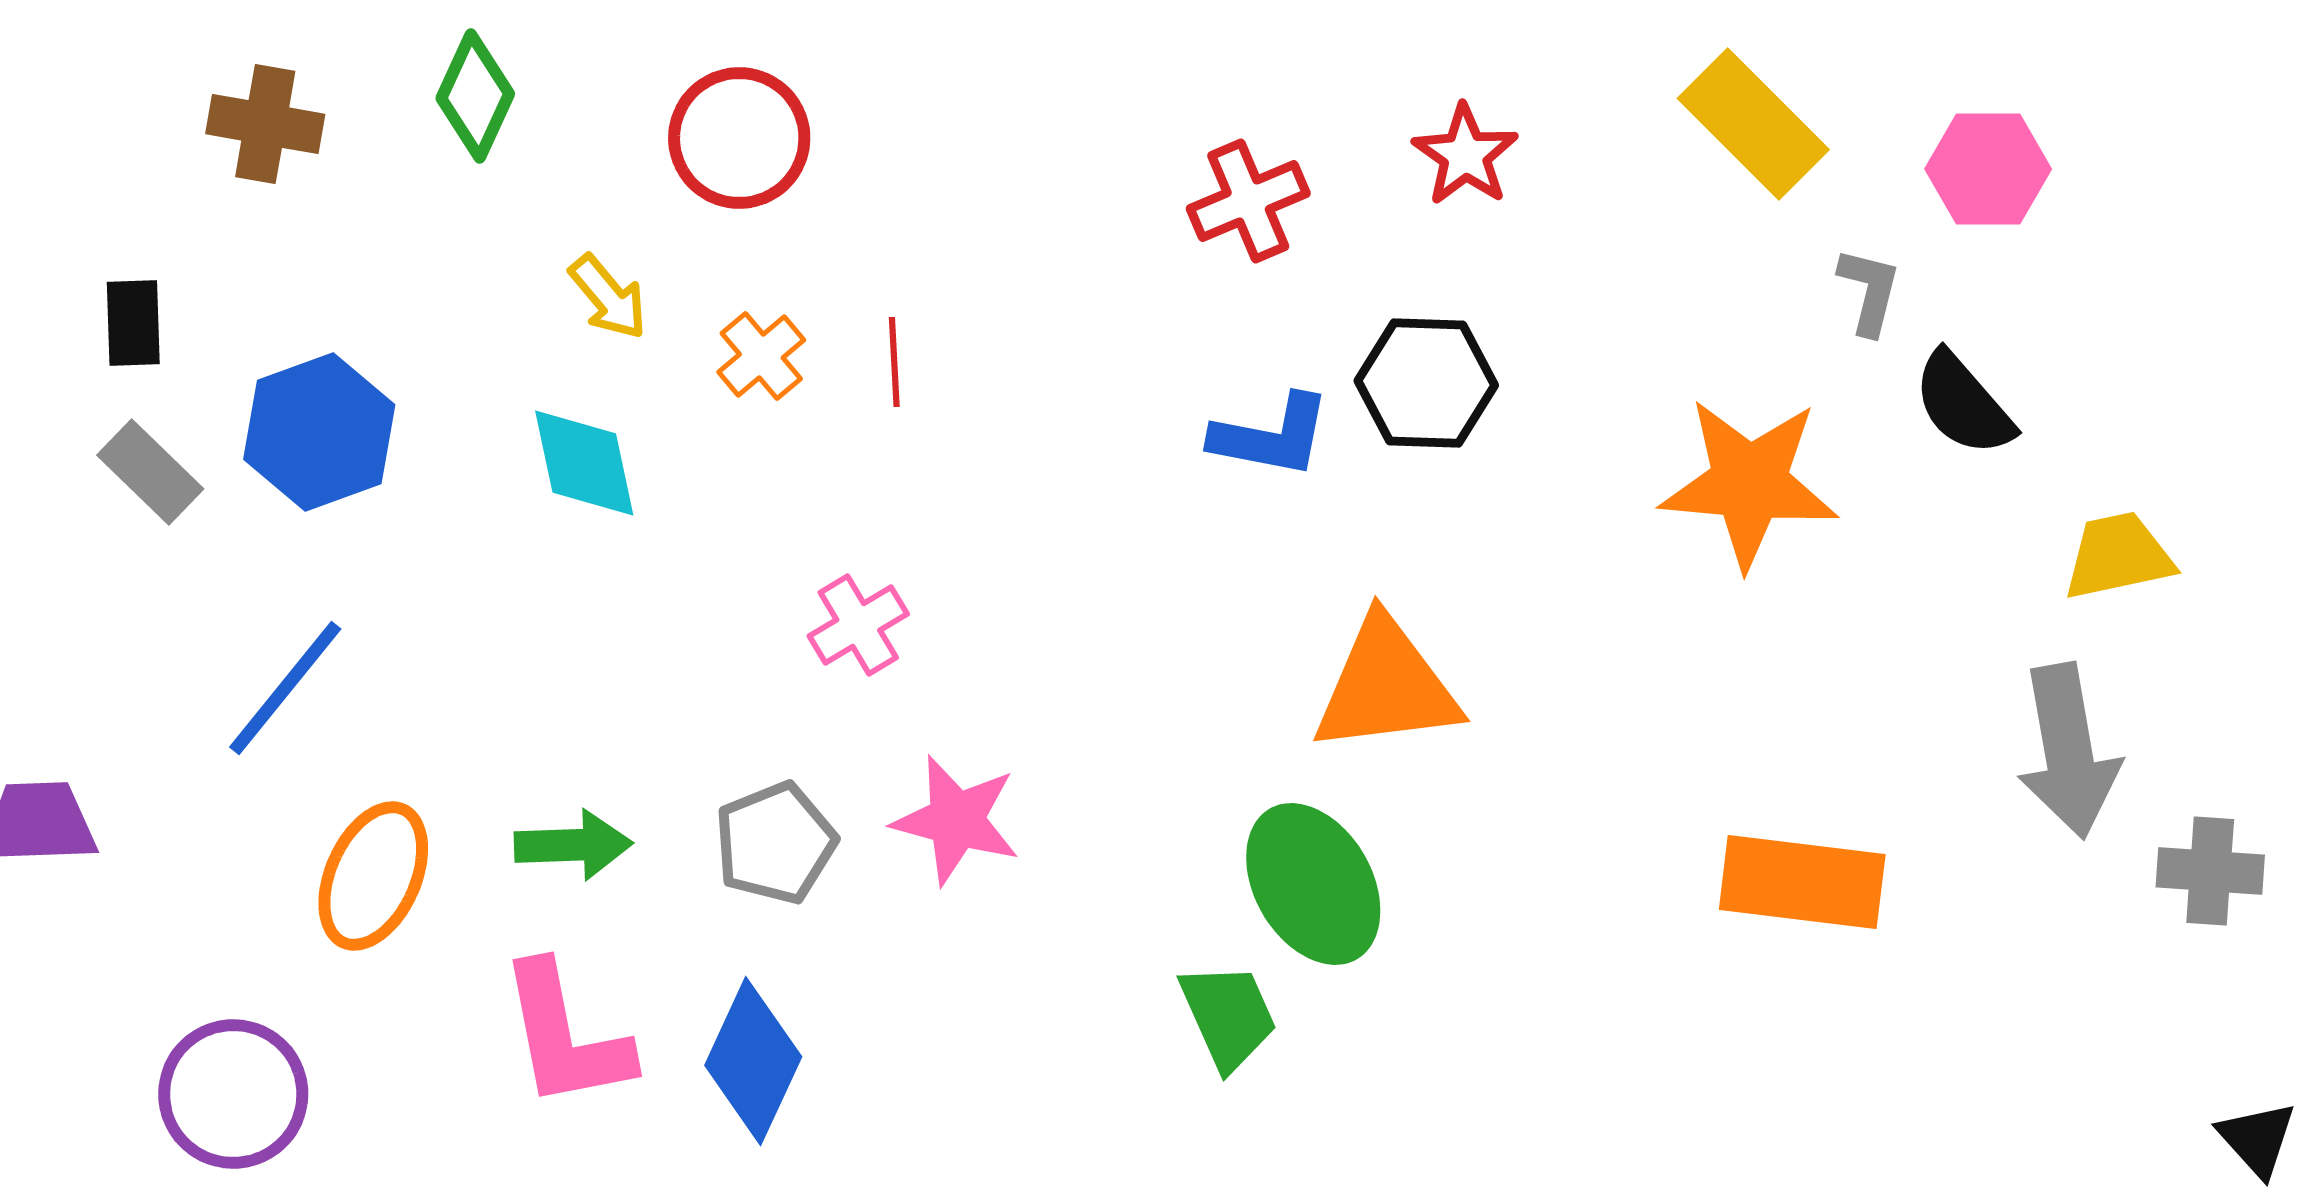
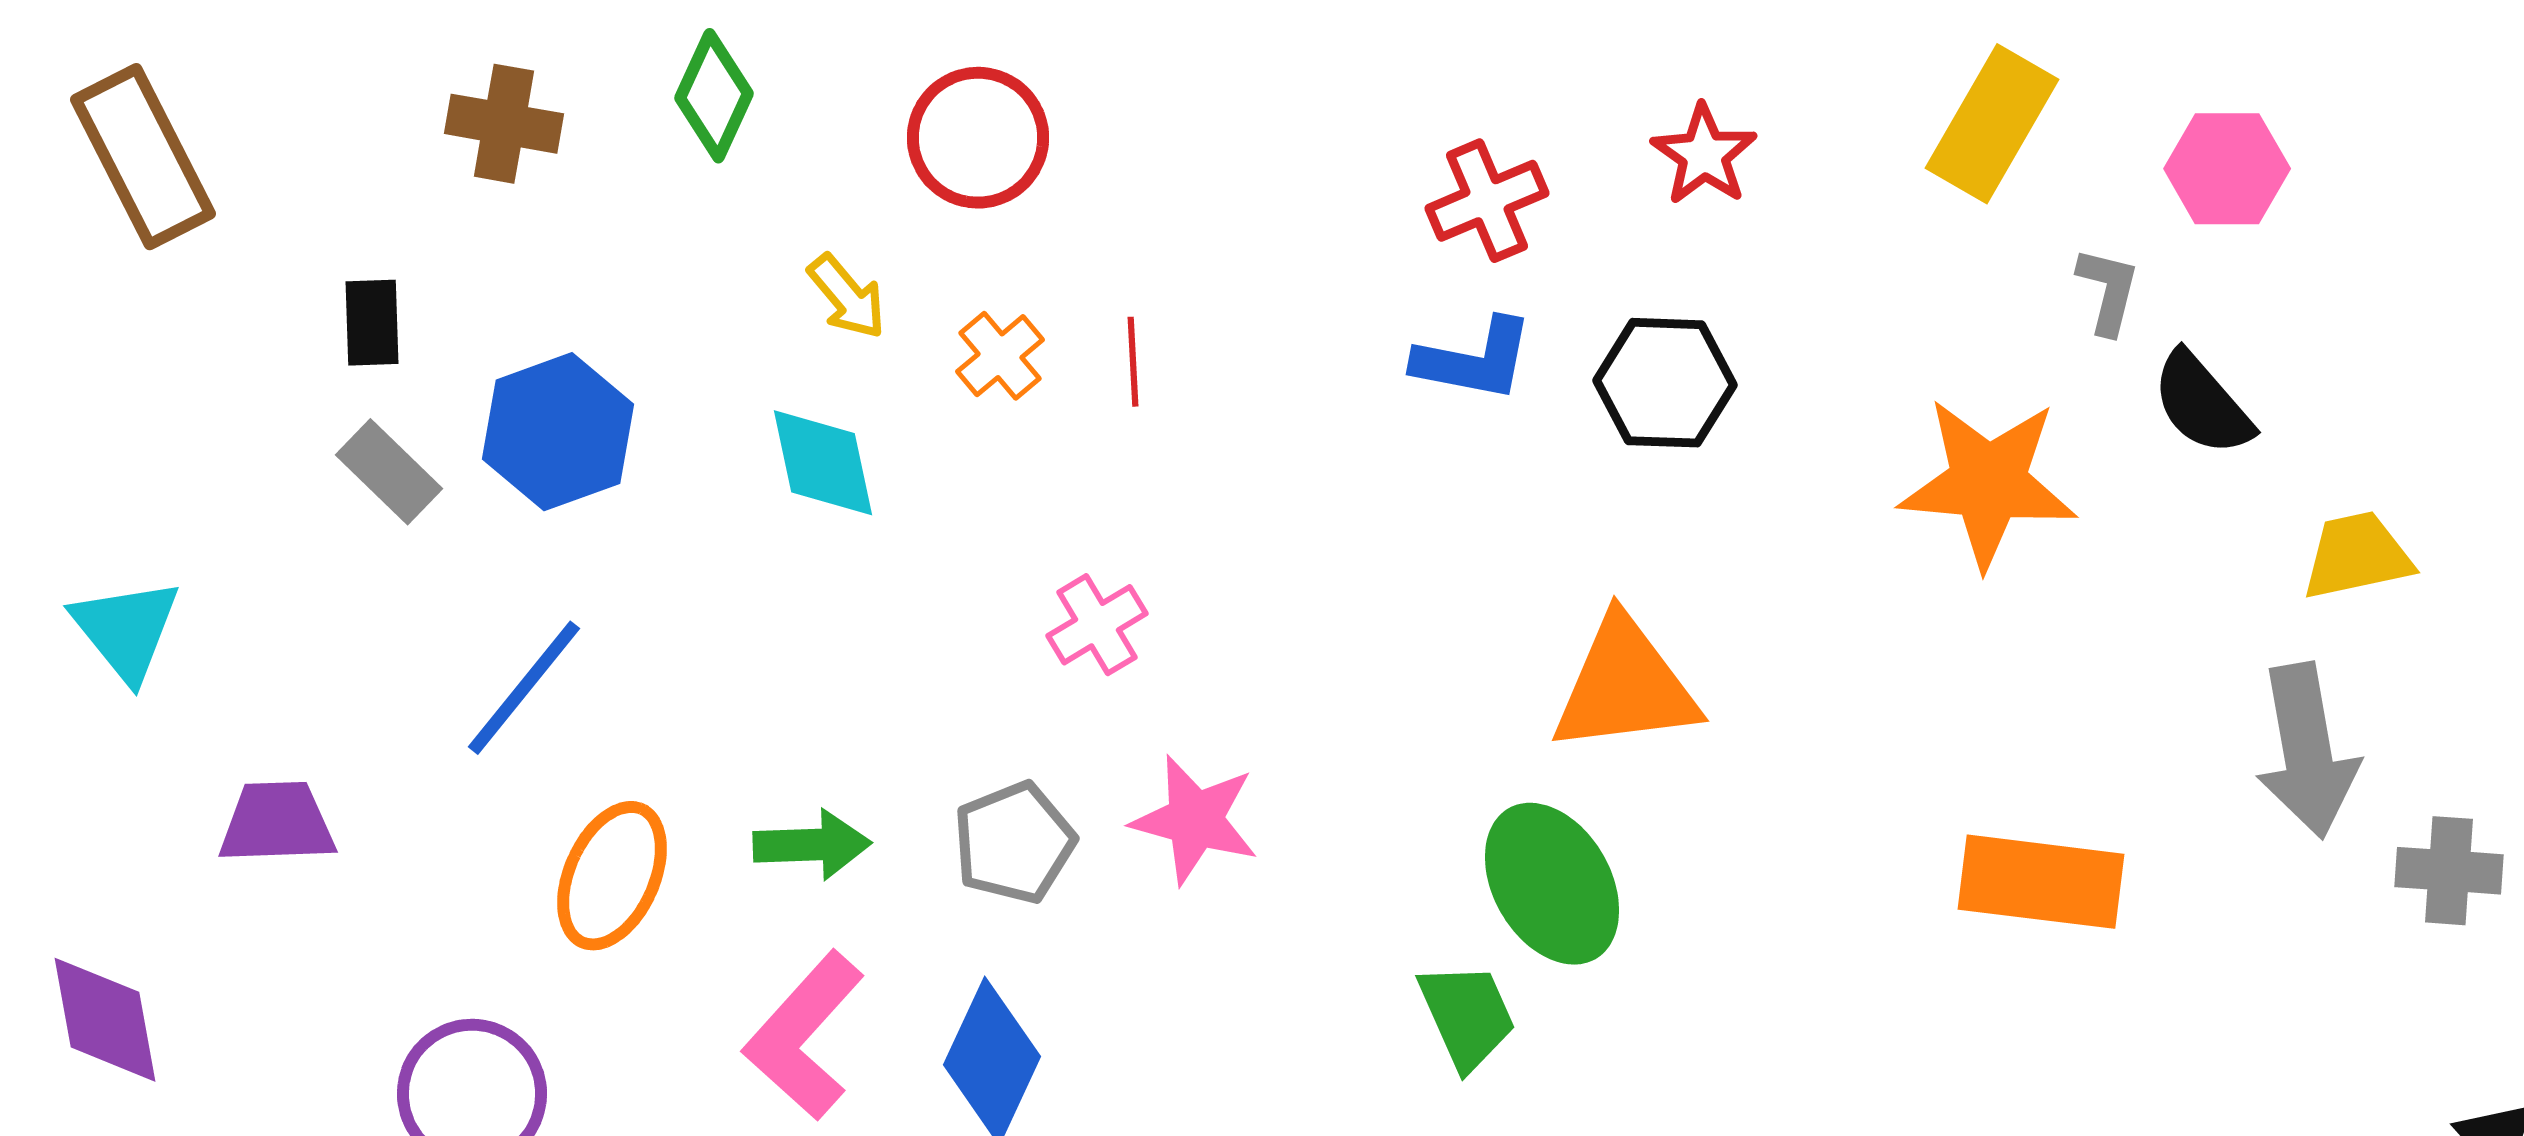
yellow rectangle: (1753, 124) -> (1992, 124), turned 75
blue L-shape: (1271, 436) -> (1474, 360), moved
pink L-shape: (565, 1036) -> (804, 1036), turned 53

